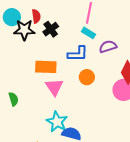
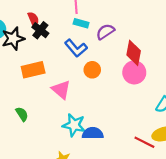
red semicircle: (36, 16) -> (33, 19), moved
blue L-shape: (78, 54) -> (76, 48), turned 65
orange rectangle: (46, 67) -> (33, 70), moved

